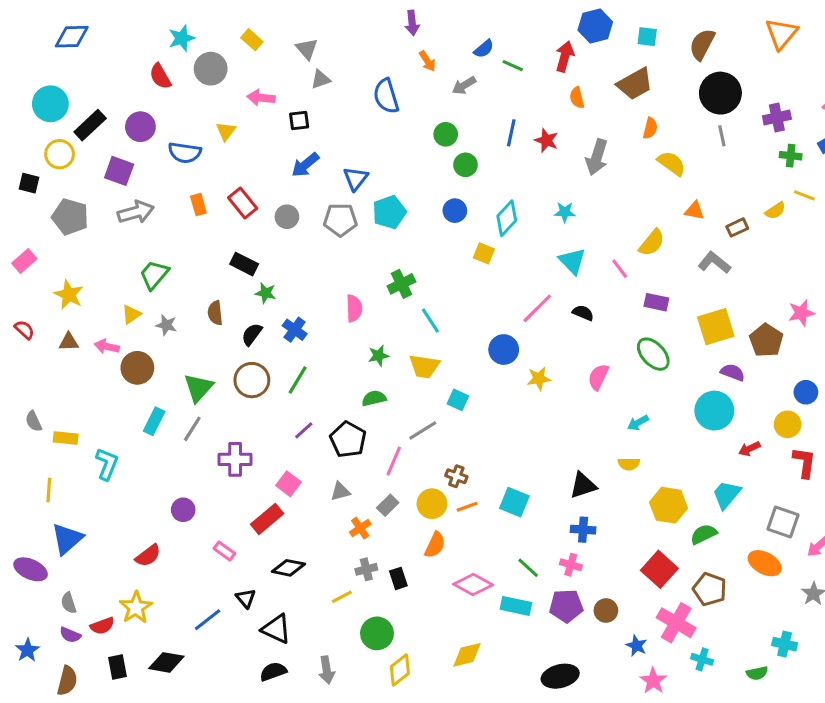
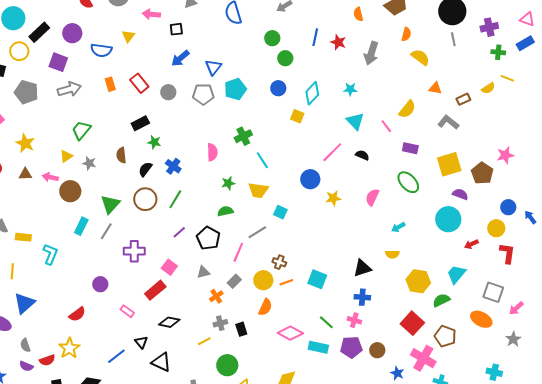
black rectangle: (244, 264) -> (140, 123), turned -54

